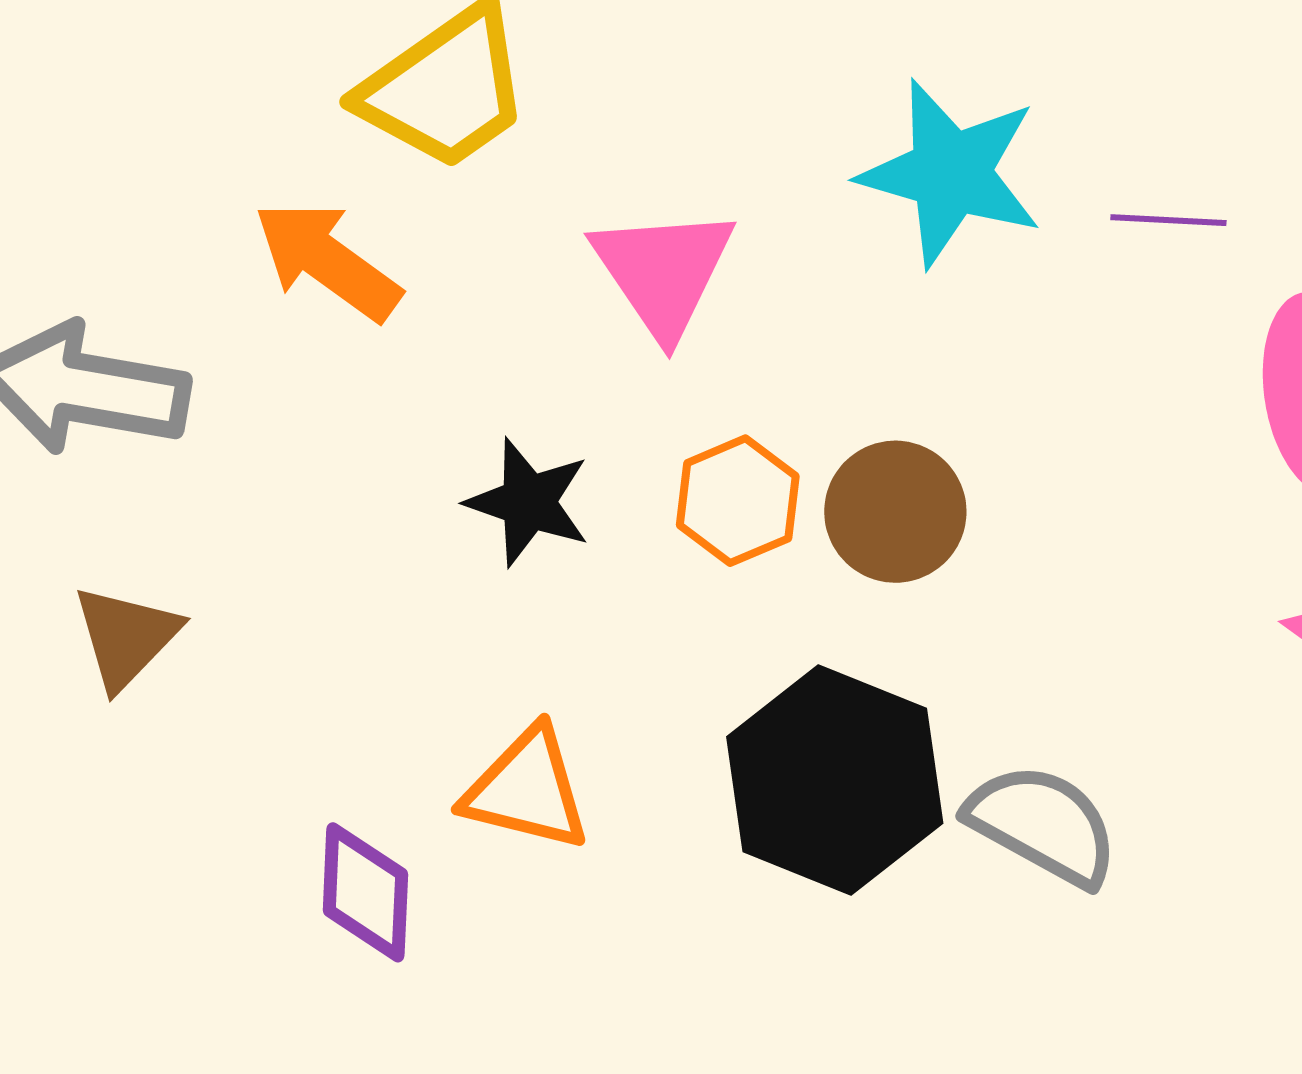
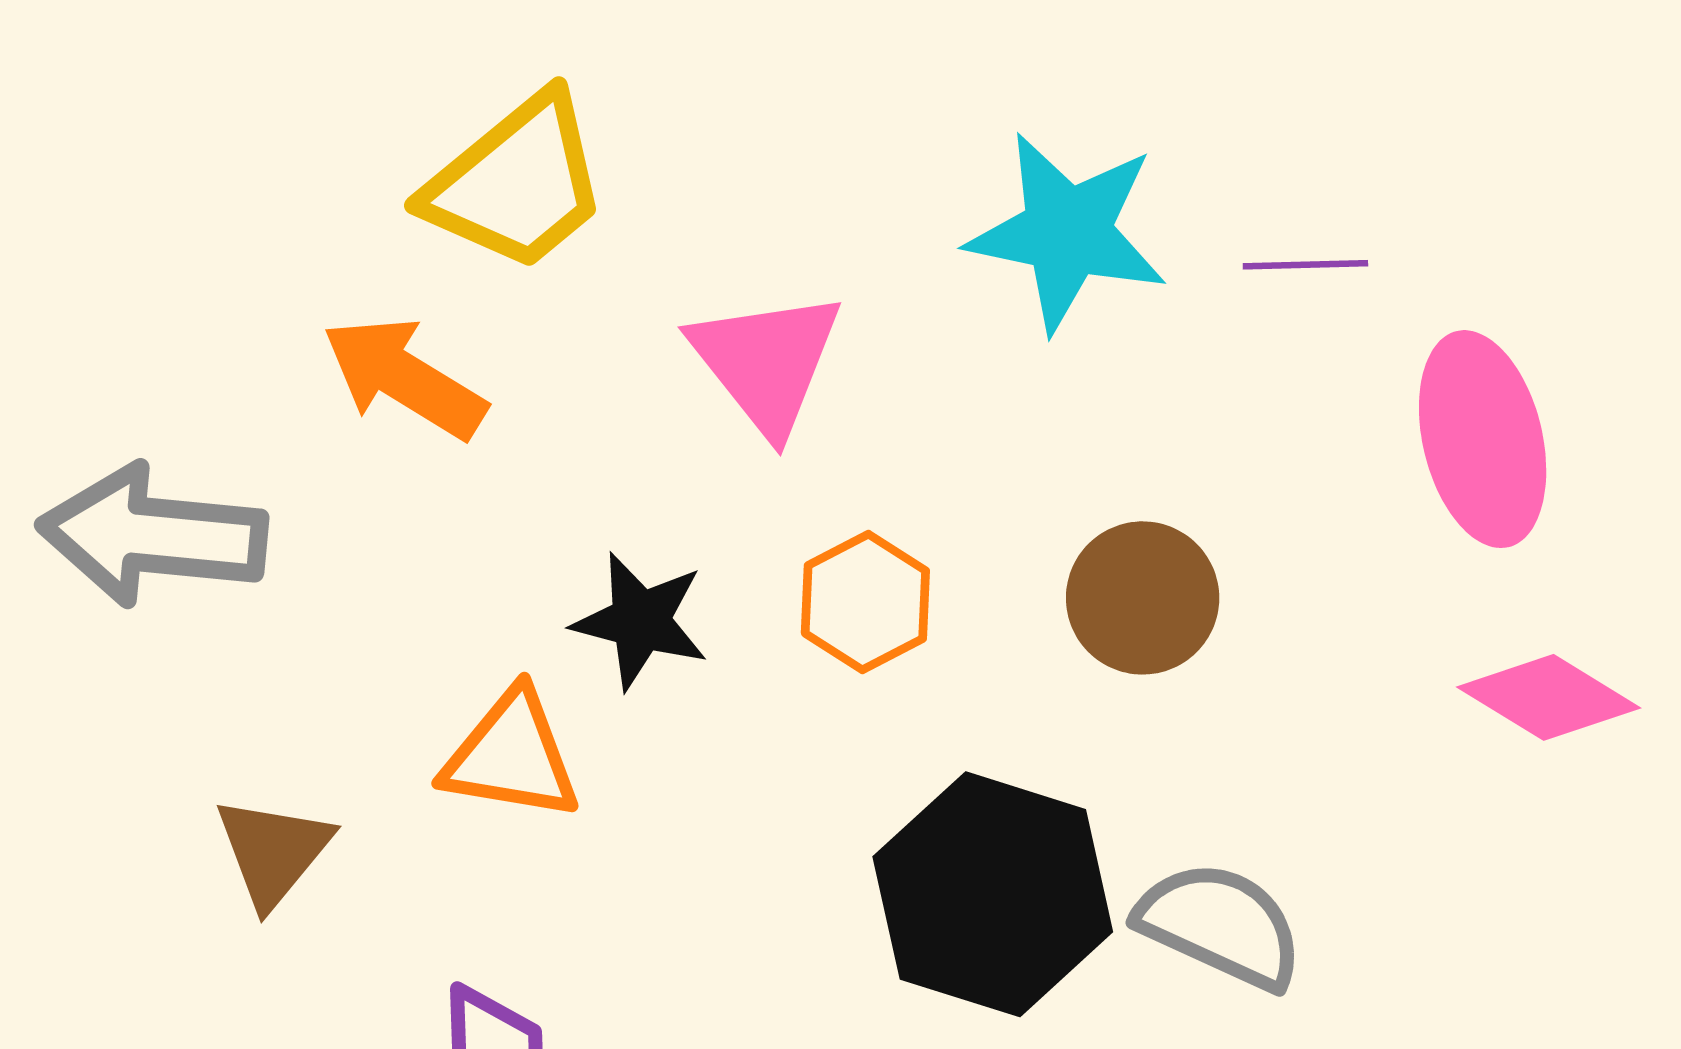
brown circle: (895, 512) -> (1143, 598), moved
brown triangle: (126, 637) -> (273, 852), moved
orange triangle: (527, 789) -> (511, 756), moved

